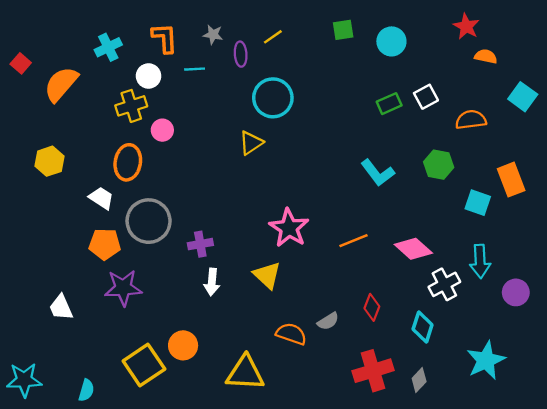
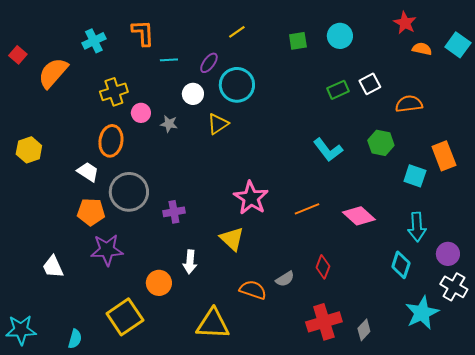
green square: (343, 30) -> (298, 41), moved
gray star: (213, 35) -> (169, 124), moved
purple ellipse: (241, 54) -> (209, 63), moved, turned 40
white circle: (149, 76) -> (193, 94), moved
cyan square: (523, 97) -> (458, 45), moved
yellow hexagon: (50, 161) -> (29, 150), moved
white arrow: (212, 282) -> (190, 262), moved
white cross: (444, 284) -> (454, 287), moved, turned -32
cyan diamond: (423, 327) -> (401, 265), moved
orange circle: (183, 345) -> (159, 283), moved

